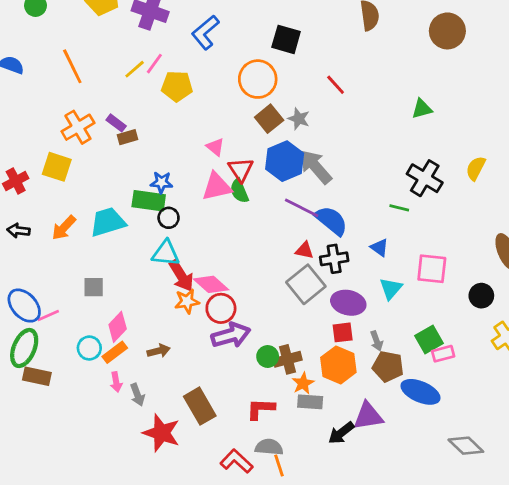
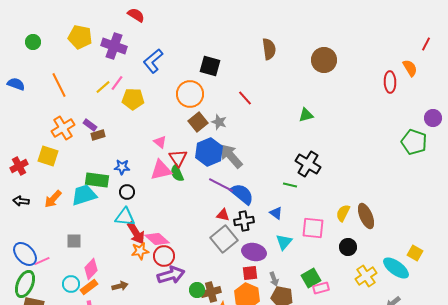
yellow semicircle: (476, 168) -> (343, 213), moved
green rectangle: (149, 201) -> (97, 180), moved

